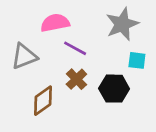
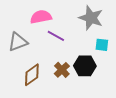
gray star: (122, 24) -> (91, 18), turned -30
brown cross: (76, 79) -> (62, 70), moved

